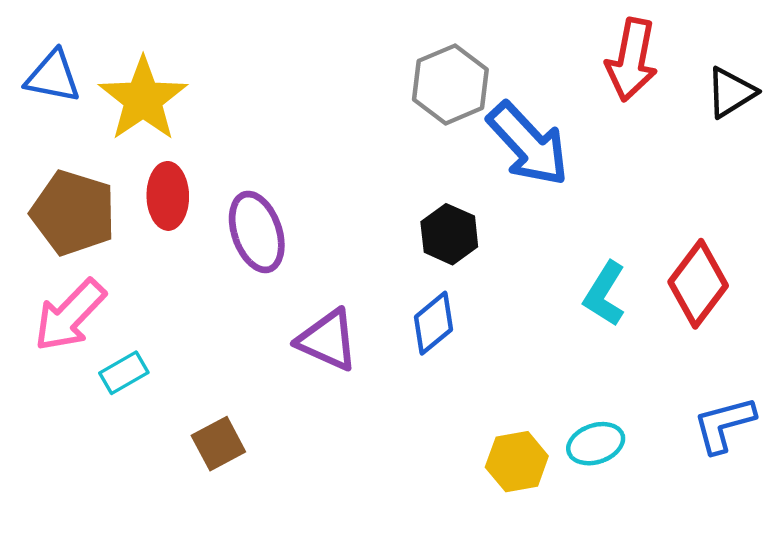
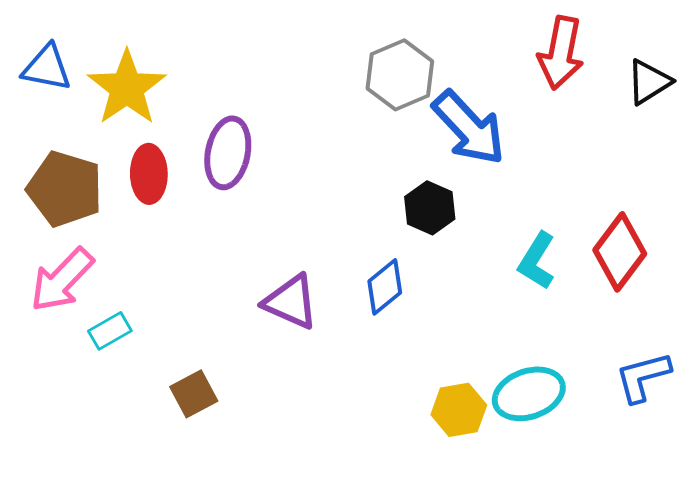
purple ellipse: (257, 232) -> (228, 153), moved, turned 30
black hexagon: (449, 234) -> (430, 208), moved
cyan ellipse: (596, 444) -> (529, 394), size x1.4

